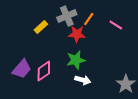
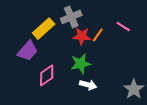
orange line: (89, 19) -> (98, 35), moved
yellow rectangle: (41, 27) -> (44, 29), size x1.5
purple trapezoid: (22, 69) -> (28, 51), moved

